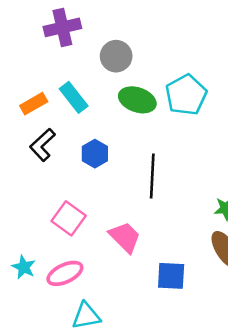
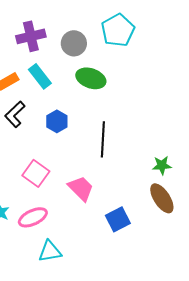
purple cross: (62, 27) -> (31, 36), moved
cyan pentagon: (186, 95) -> (118, 30), moved
blue square: (171, 276) -> (118, 219), turned -30

